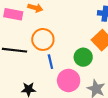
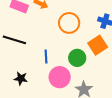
orange circle: (43, 39) -> (69, 23), moved

